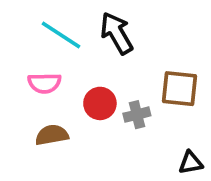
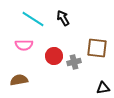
black arrow: (117, 33) -> (63, 18), size x0.7
brown semicircle: (52, 135) -> (19, 80), moved

